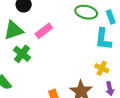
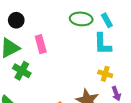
pink rectangle: (44, 31) -> (41, 44), turned -60

